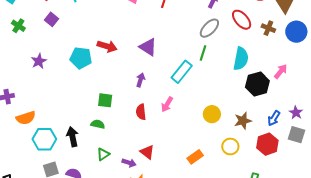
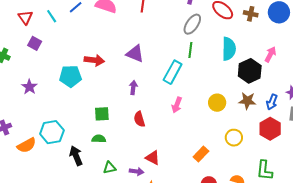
pink arrow: (167, 104) -> (177, 105), moved
yellow circle: (212, 114) -> (217, 103), moved
brown star: (243, 121) -> (247, 101), moved, turned 30
cyan hexagon: (44, 139) -> (52, 132), moved
green triangle: (103, 154) -> (109, 168), turned 32

